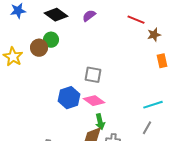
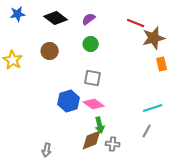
brown star: (154, 35) -> (154, 38), size x1.6
green circle: (51, 40) -> (91, 44), moved
brown circle: (39, 48) -> (50, 51), moved

